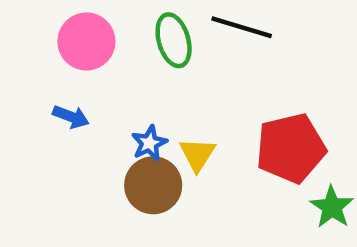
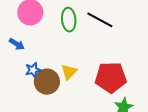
blue star: (149, 143) -> (33, 70), moved

